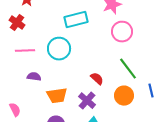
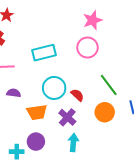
cyan rectangle: (76, 20) -> (44, 53), moved
pink circle: (122, 32) -> (87, 48), moved
cyan circle: (59, 49) -> (54, 88), moved

